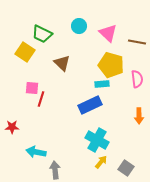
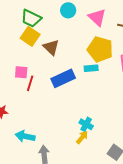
yellow square: (25, 52) -> (30, 36), moved
blue rectangle: (90, 105) -> (63, 78), moved
cyan cross: (97, 140) -> (86, 124), size x0.6
yellow arrow: (101, 162) -> (82, 137), moved

